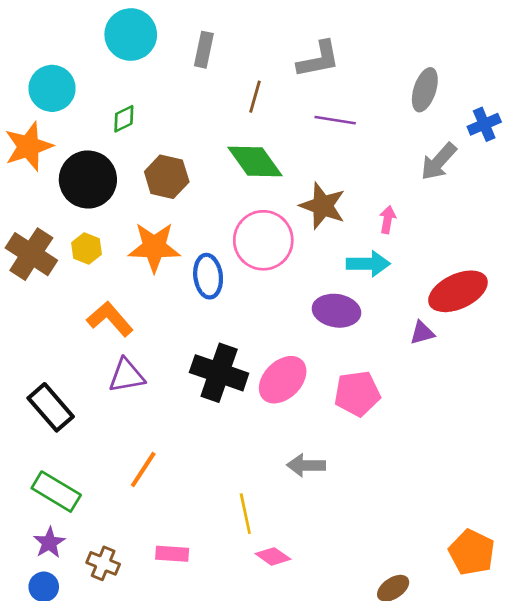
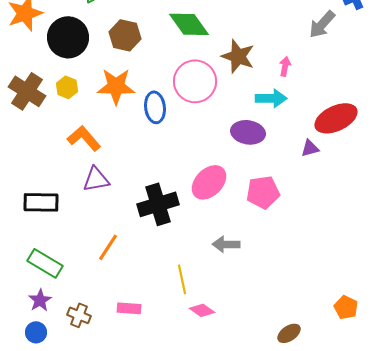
black cross: (219, 373) -> (158, 204), moved, turned -36
black rectangle: (51, 407) -> (41, 202), turned -48
orange pentagon: (472, 552) -> (346, 307), size x0.7

